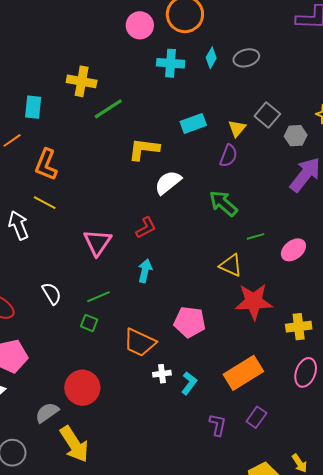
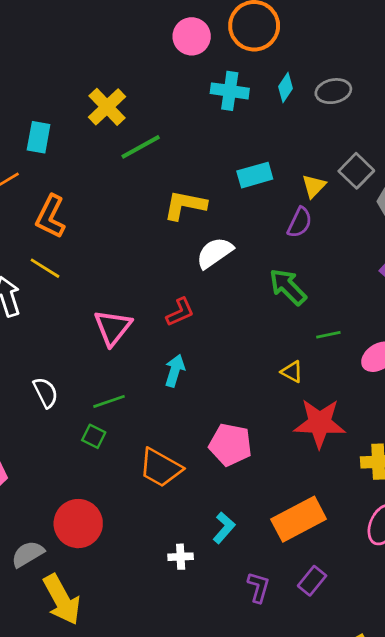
yellow cross: (82, 81) -> (107, 107), turned 32
yellow triangle: (231, 265) -> (292, 372), size x0.7
white cross: (162, 374) -> (181, 557), moved

